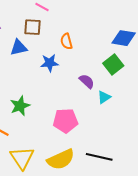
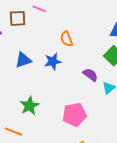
brown square: (32, 27) -> (18, 18), moved
blue triangle: (19, 47) -> (23, 60), moved

